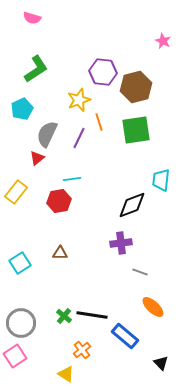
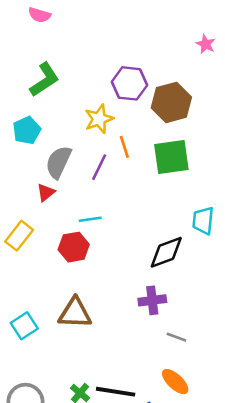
brown triangle: (60, 253) -> (75, 313), size x1.8
orange ellipse: (153, 307) -> (175, 382), moved

